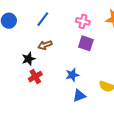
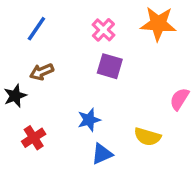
pink cross: (83, 21) -> (103, 30), turned 32
red cross: (35, 77) -> (34, 138), moved

